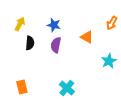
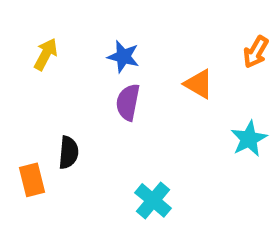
black semicircle: (30, 43) -> (69, 152), moved
orange rectangle: (22, 87) -> (32, 180), moved

